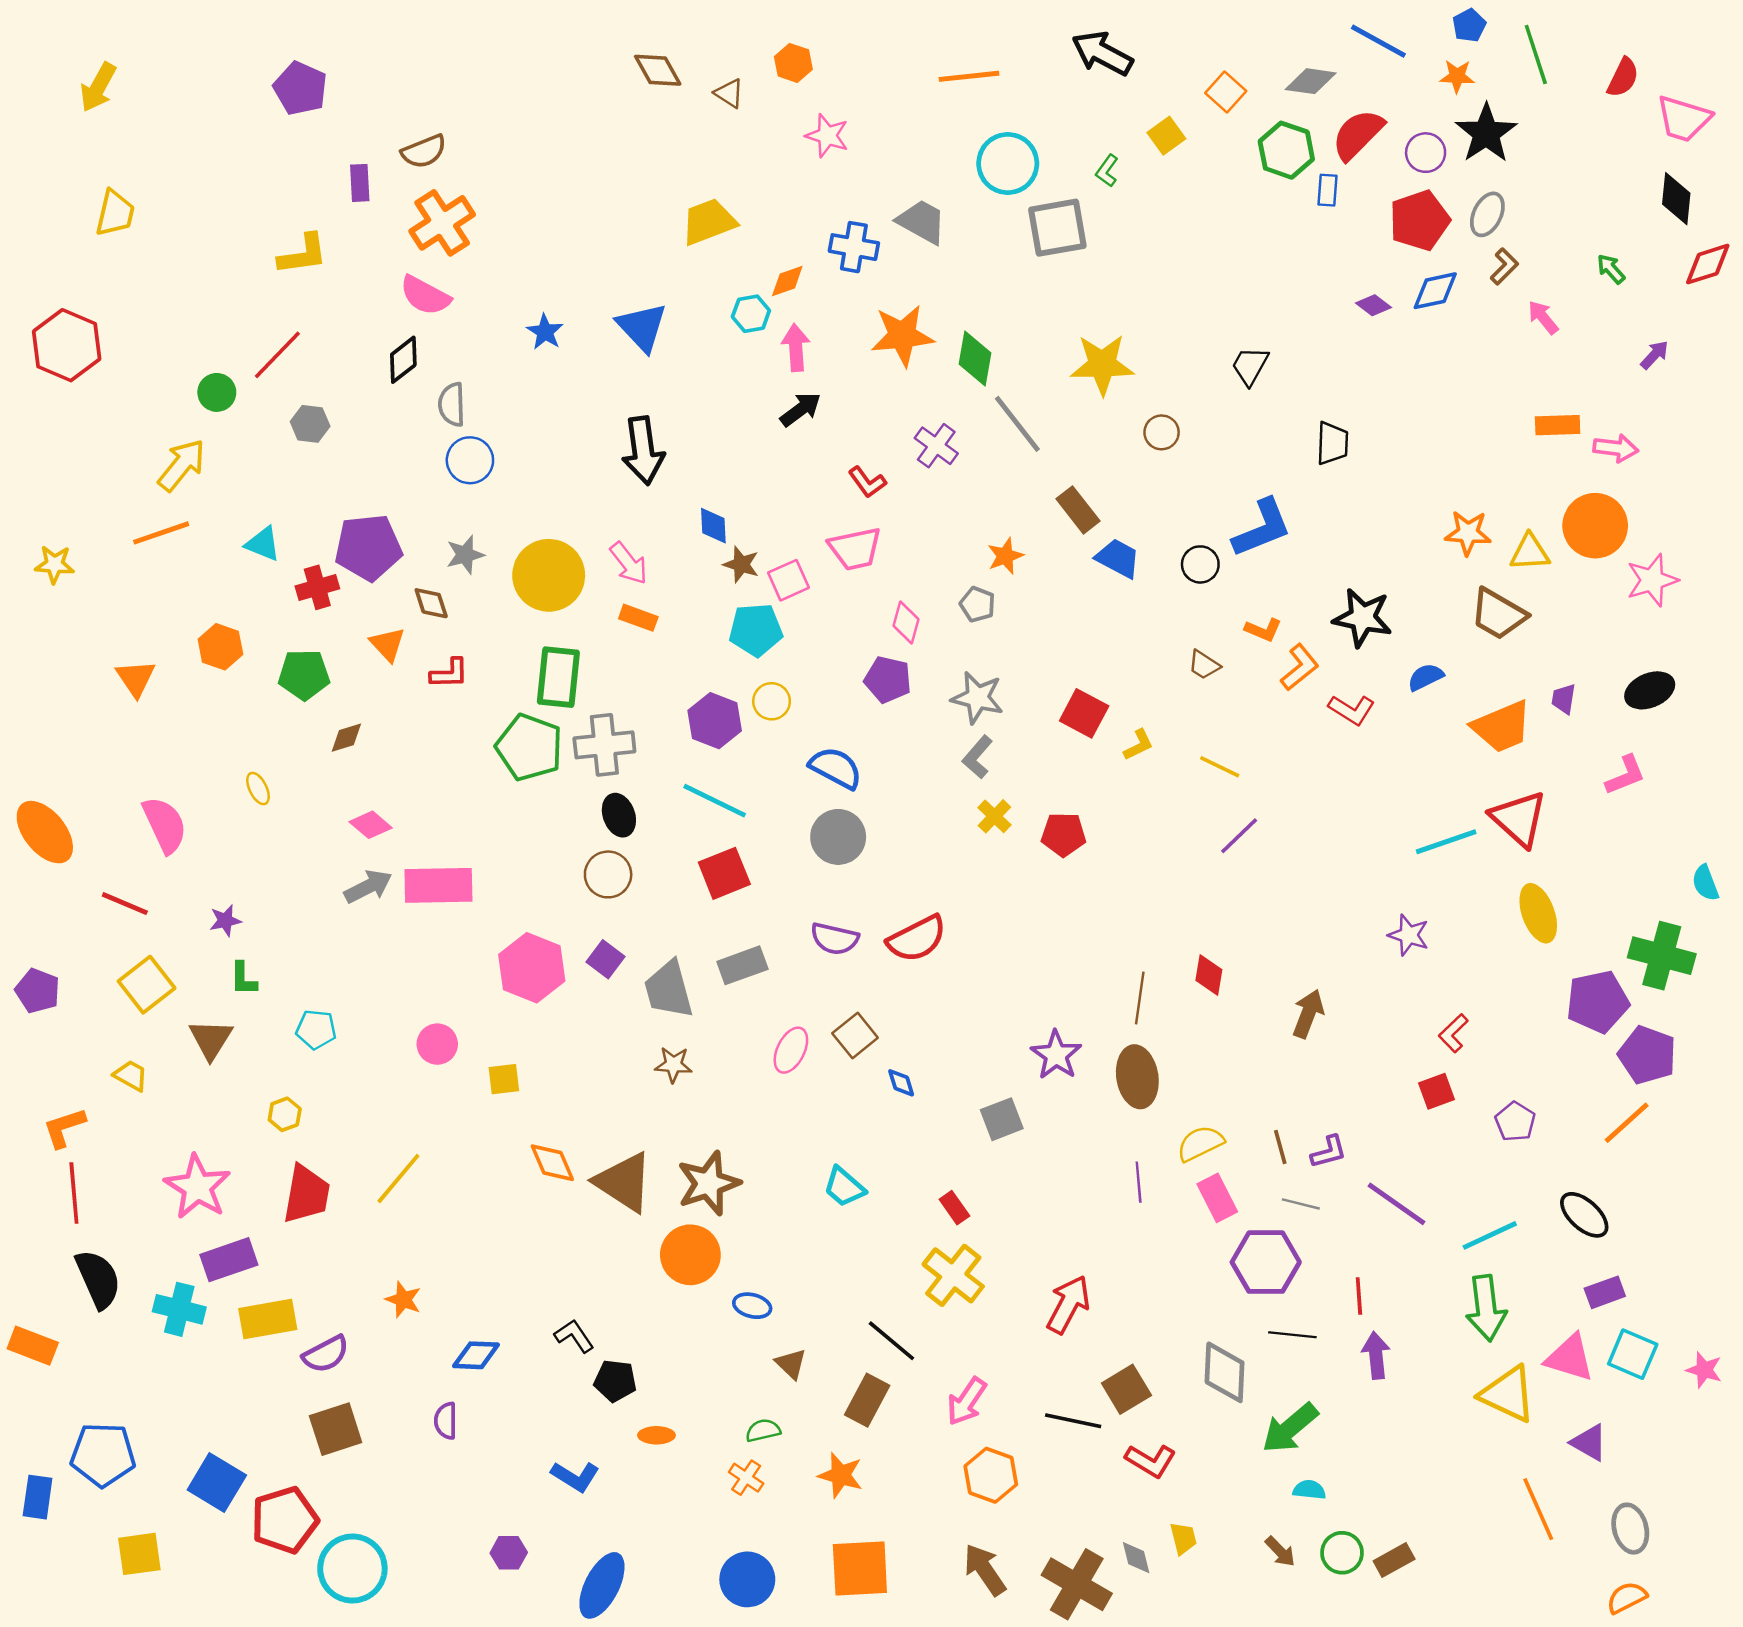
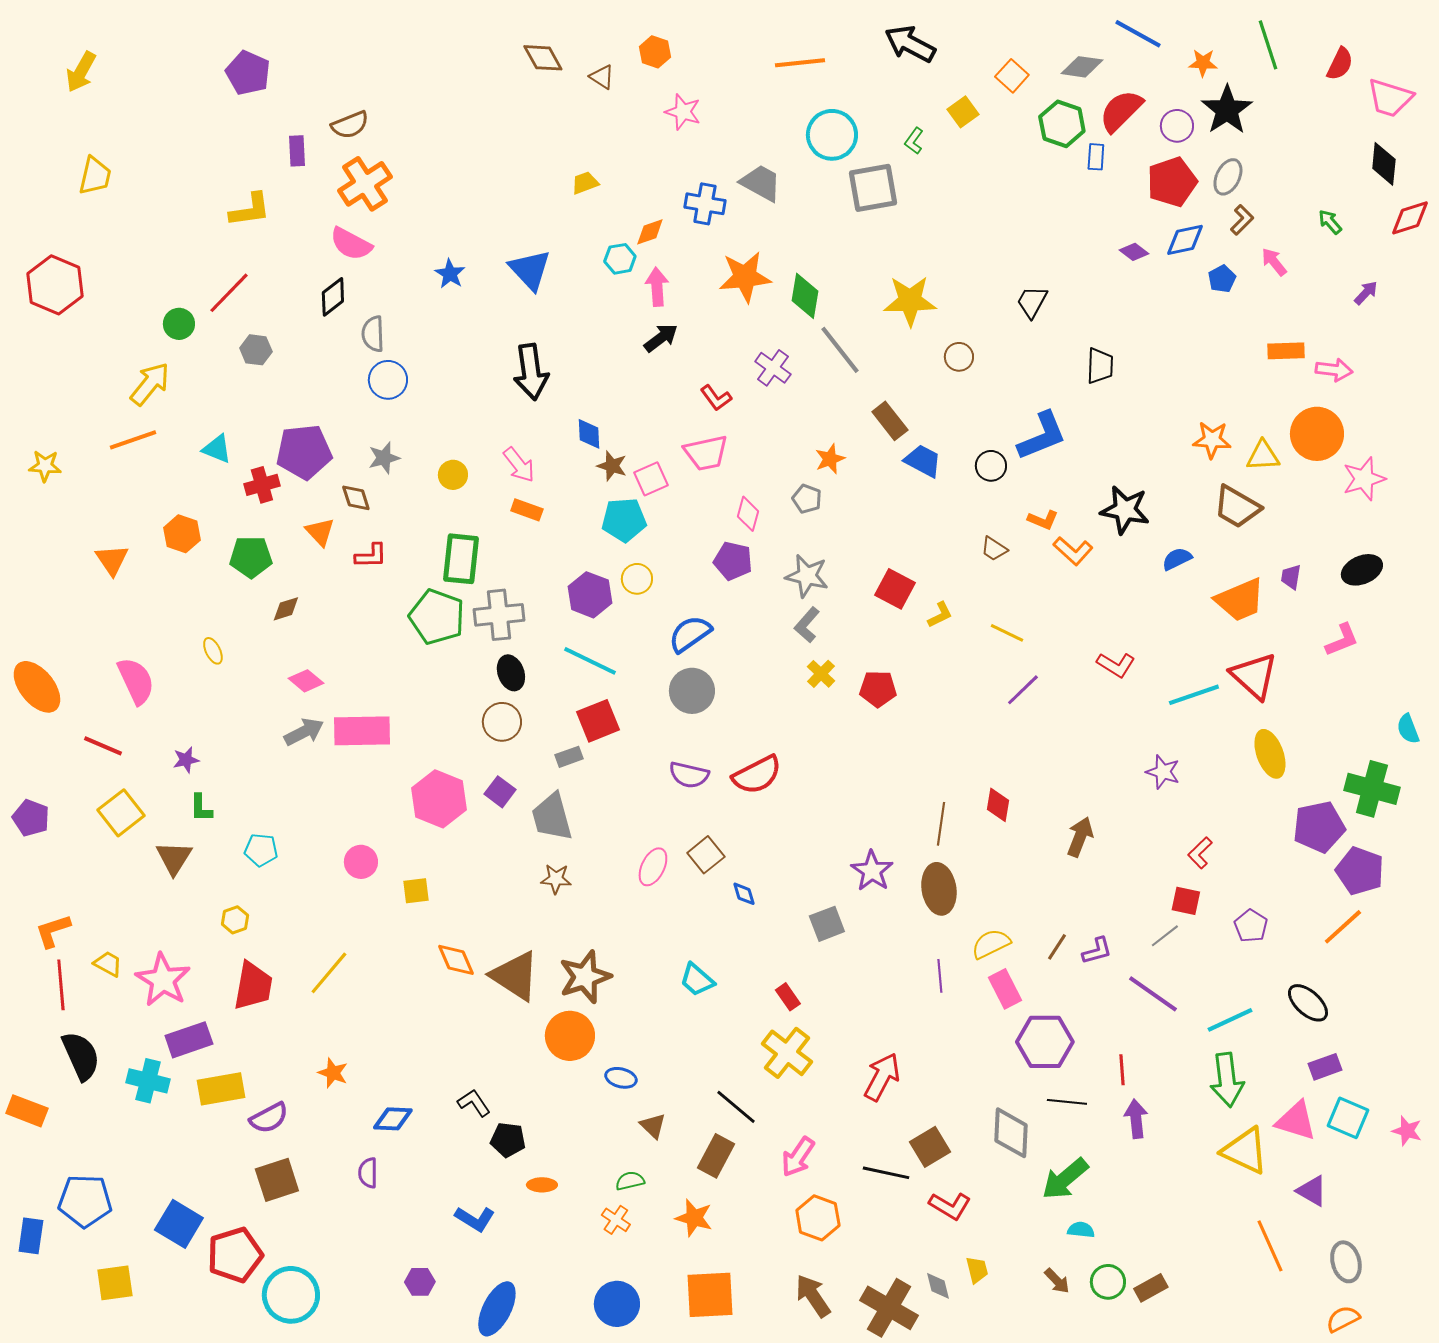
blue pentagon: (1469, 25) -> (1222, 279), moved
yellow trapezoid: (709, 222) -> (585, 183), size x0.6
yellow circle: (549, 575) -> (453, 475), size x0.5
orange L-shape: (1300, 667) -> (1073, 551), turned 81
red L-shape: (1352, 710) -> (1116, 665), moved
blue semicircle: (836, 768) -> (690, 634), turned -63
gray rectangle: (742, 965) -> (569, 757), moved, size x0.7
yellow trapezoid: (131, 1076) -> (108, 964), moved
red square: (1436, 1091) -> (1186, 901), turned 32
brown line: (1280, 1147) -> (1057, 947), turned 48
gray line: (1301, 1204) -> (1165, 936), moved, turned -52

